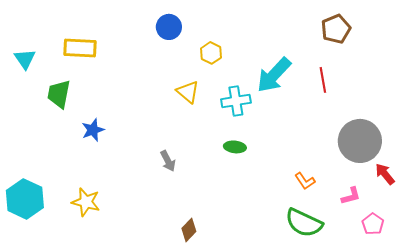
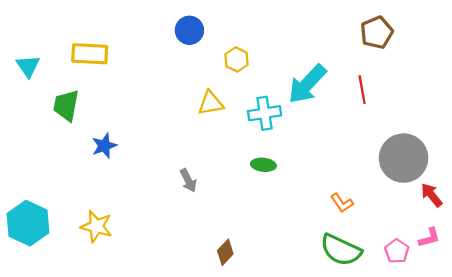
yellow triangle: (188, 92) -> (211, 103), turned -50
pink L-shape: (351, 196) -> (429, 238), moved
pink pentagon: (373, 224) -> (397, 251), moved
brown diamond: (189, 230) -> (225, 252), moved

